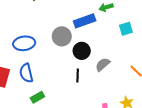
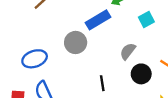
black circle: (82, 51) -> (141, 74), moved
gray semicircle: (103, 64) -> (128, 51), moved

